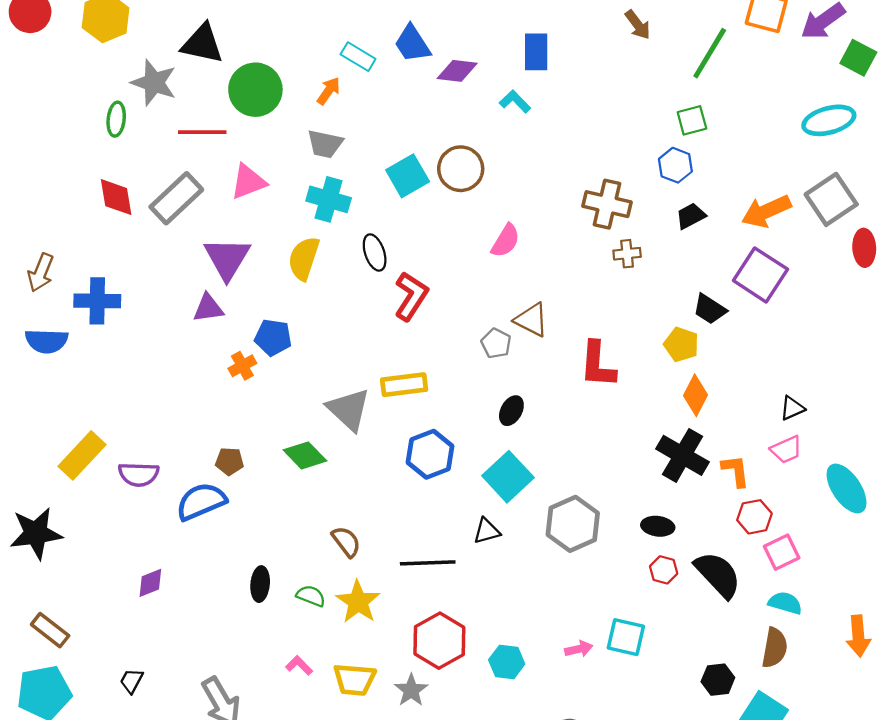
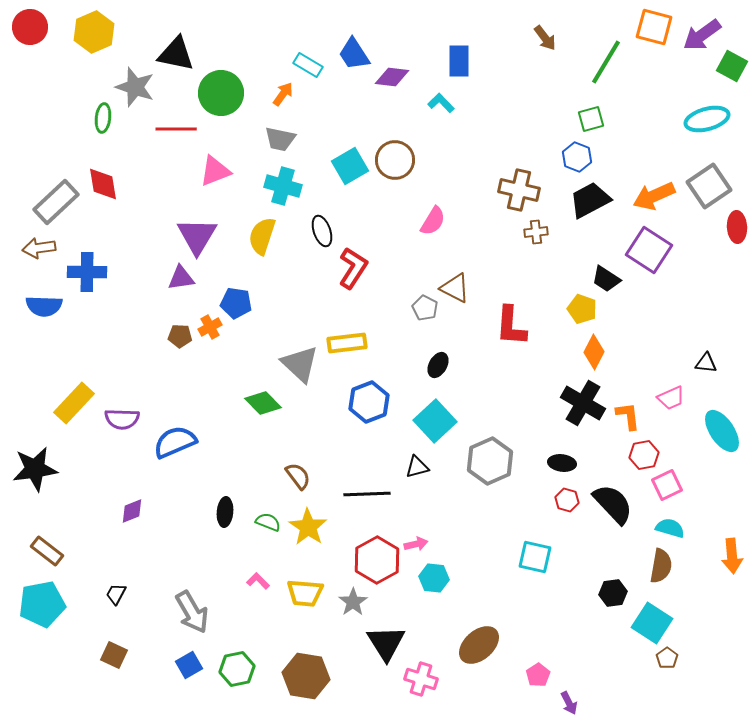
gray rectangle: (176, 198) -> (56, 202), moved
black trapezoid: (691, 216) -> (590, 200), size x1.6
brown arrow: (41, 273) -> (39, 248), turned 60
black triangle: (792, 408) -> (706, 363), moved, turned 30
brown pentagon: (229, 461) -> (180, 336), moved
pink arrow: (579, 649) -> (416, 544), moved

